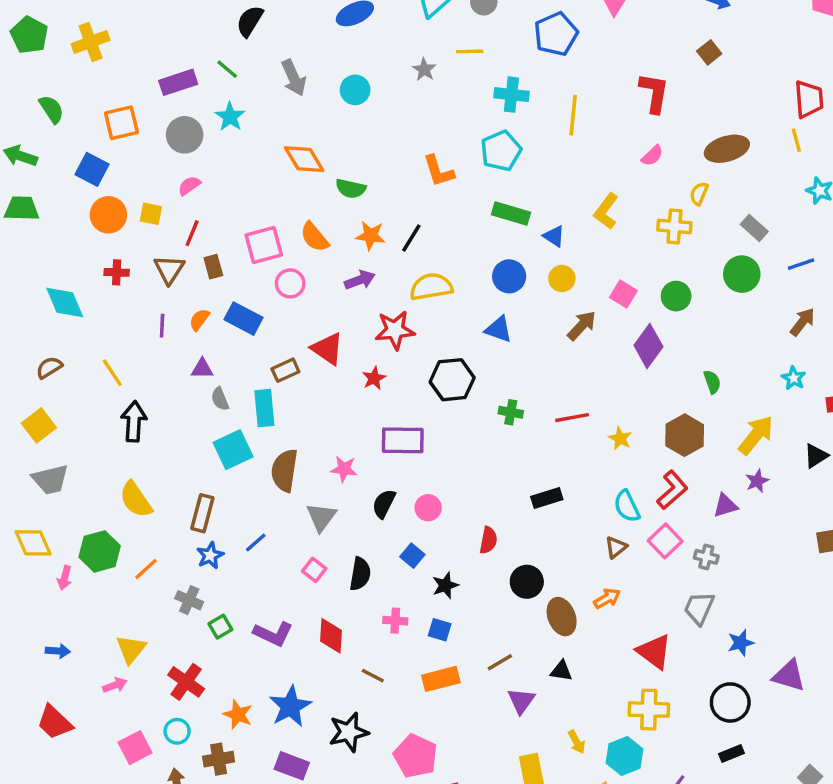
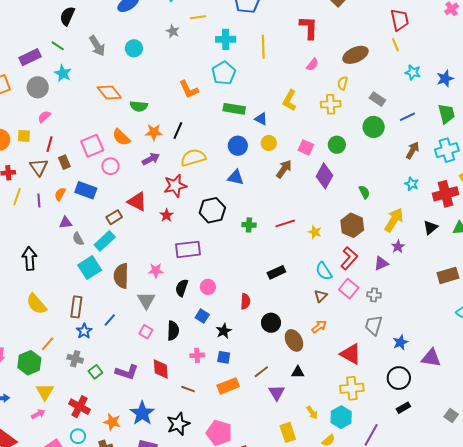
yellow line: (112, 373) -> (17, 197), moved, turned 60
cyan rectangle: (264, 408) -> (105, 241), turned 60
green hexagon: (100, 551) -> (29, 363), moved

